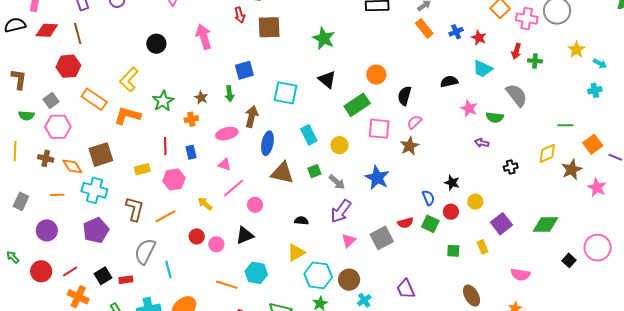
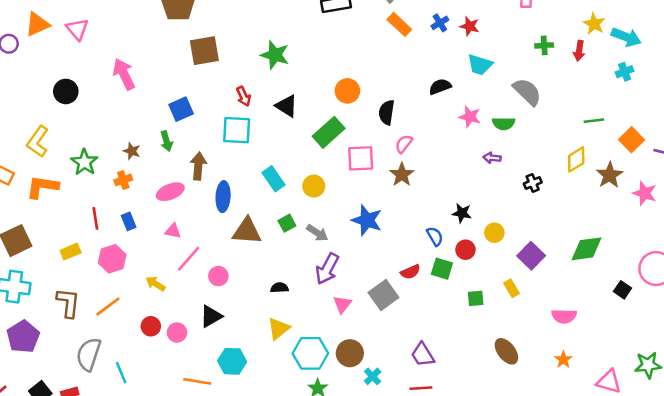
red arrow: (240, 15) -> (243, 96), moved
red arrow: (516, 51) -> (579, 51), moved
cyan arrow: (600, 64) -> (626, 37), size x1.6

